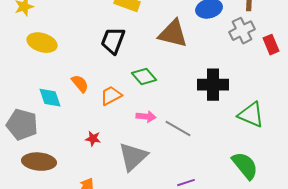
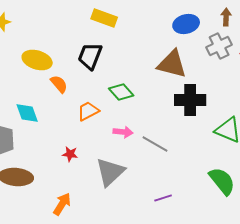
brown triangle: (173, 34) -> (172, 64), moved
yellow ellipse: (42, 43) -> (37, 60), moved
orange semicircle: (80, 84) -> (59, 84), moved

